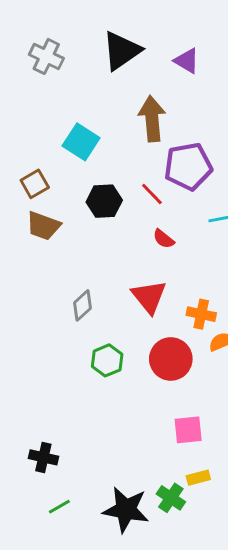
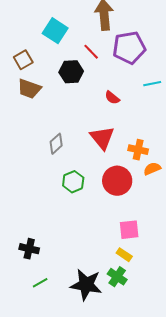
red line: (152, 194) -> (91, 52), moved
yellow rectangle: (198, 478) -> (124, 255), moved, turned 49

